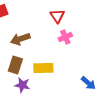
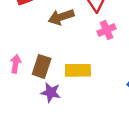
brown arrow: (20, 39) -> (61, 17), moved

